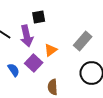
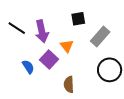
black square: (39, 17) -> (78, 19), moved
orange triangle: (51, 50) -> (67, 46), turned -32

